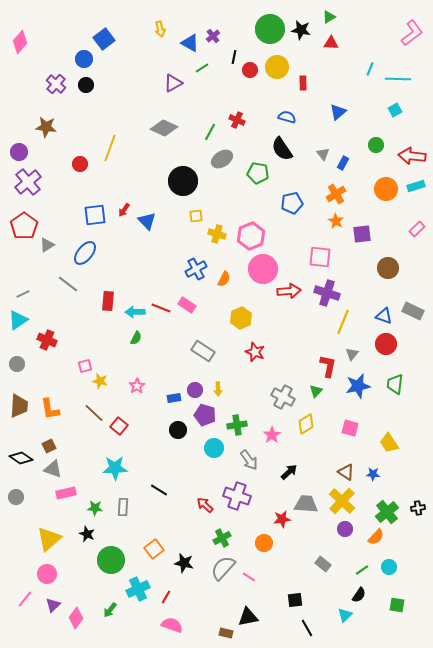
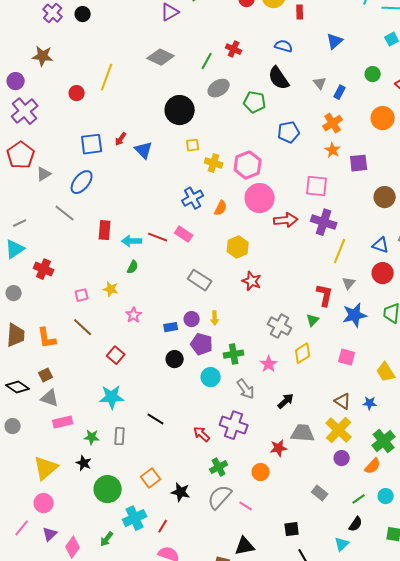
yellow star: (100, 381) -> (111, 289), moved
brown line: (94, 413) -> (83, 327), moved

